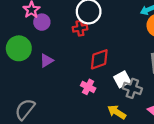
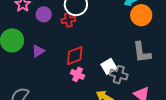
purple circle: (42, 22) -> (44, 14), moved
red diamond: (99, 59) -> (75, 56), moved

